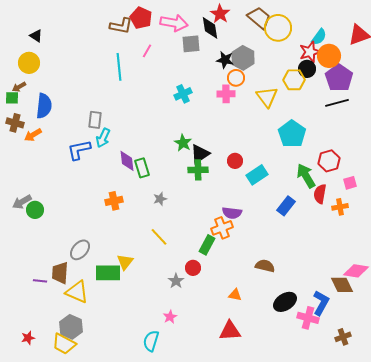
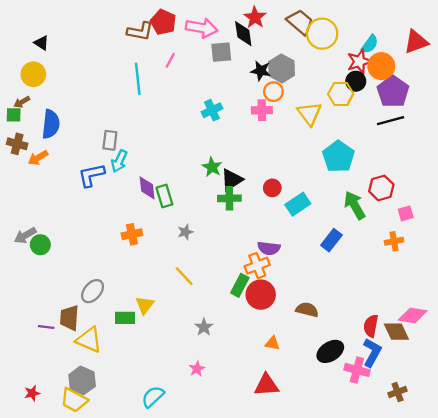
red semicircle: (320, 194) -> (371, 326), moved
red circle: (193, 268) -> (261, 295), moved, size x1.6
green rectangle: (108, 273) -> (125, 318), size x0.7
cyan semicircle: (151, 341) -> (153, 397), moved, turned 30

